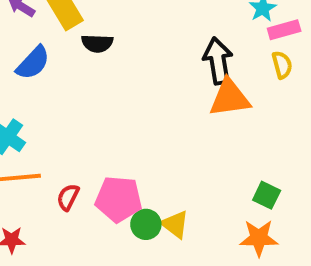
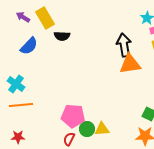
red semicircle: (68, 197) -> (69, 139), moved
yellow triangle: (175, 224) -> (102, 129), turned -42

